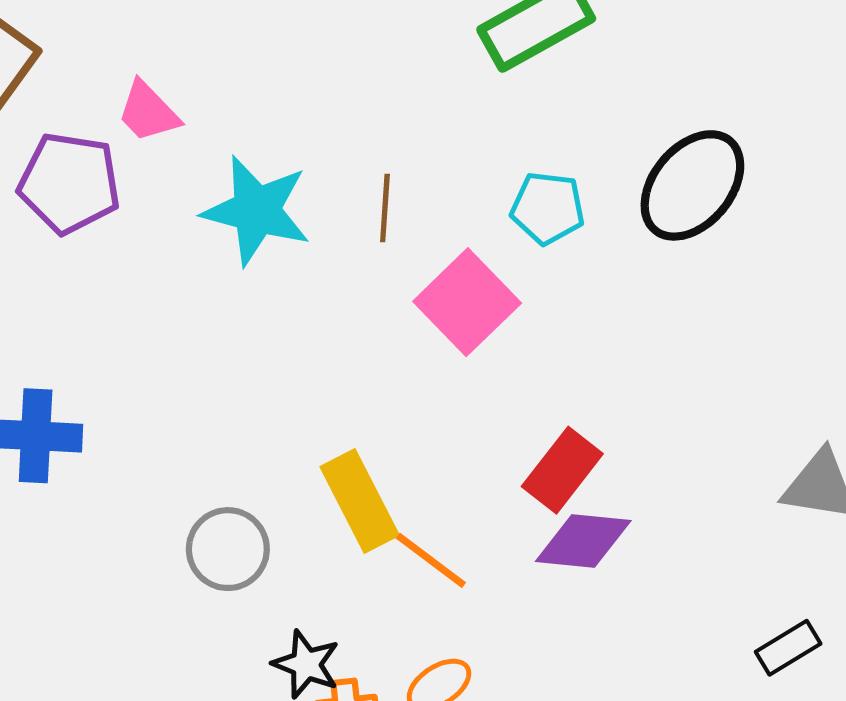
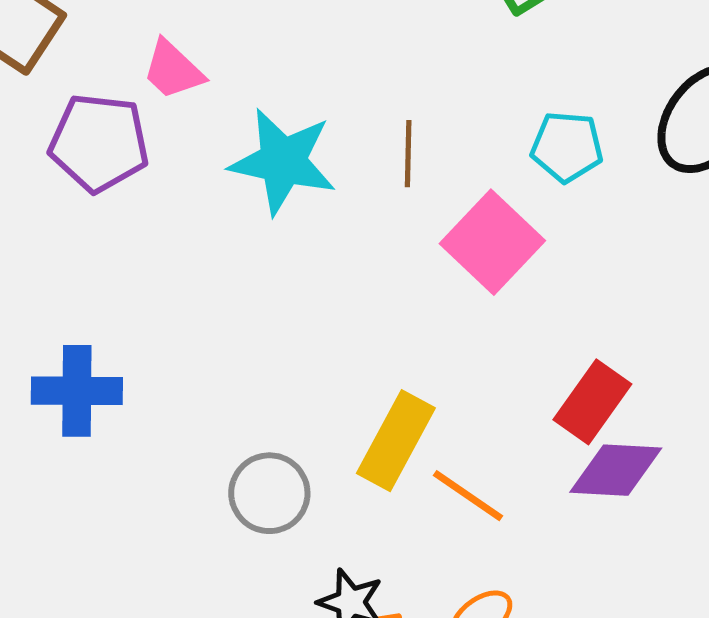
yellow rectangle: (360, 501) -> (396, 441), turned 58

